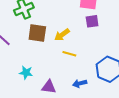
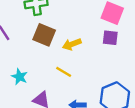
yellow line: (69, 54) -> (64, 72), moved

